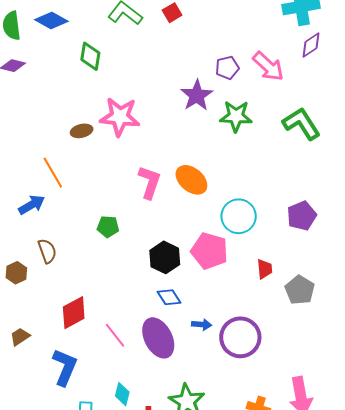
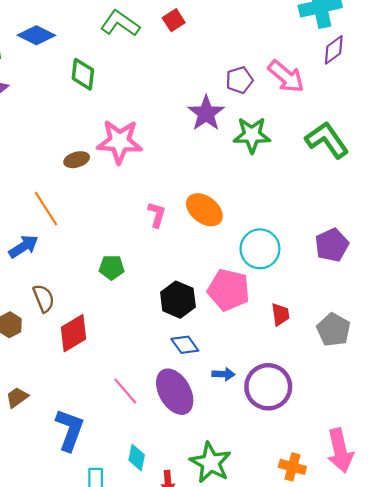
pink L-shape: (150, 182) -> (157, 215), size x0.7
red trapezoid: (265, 269) -> (280, 314), moved
red diamond: (74, 313) -> (74, 333), moved

